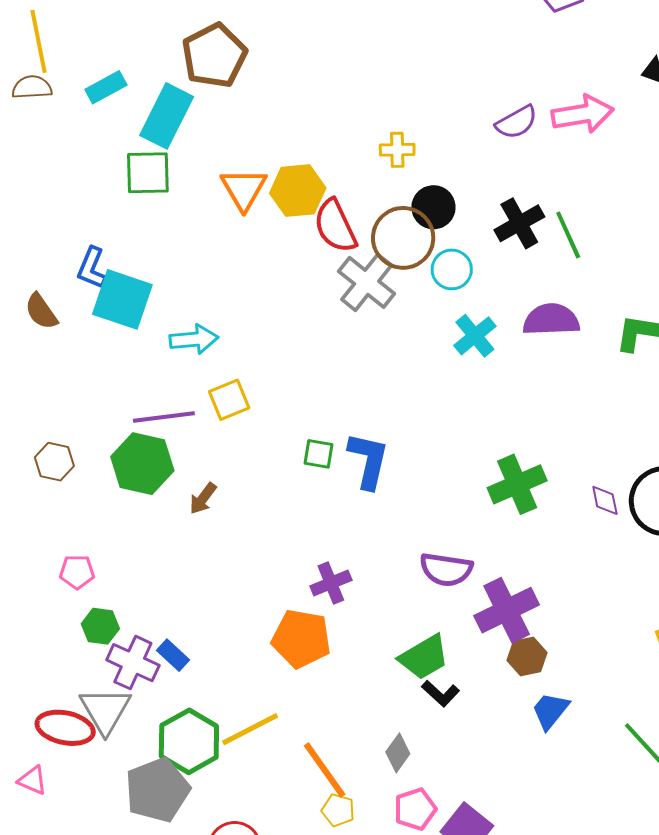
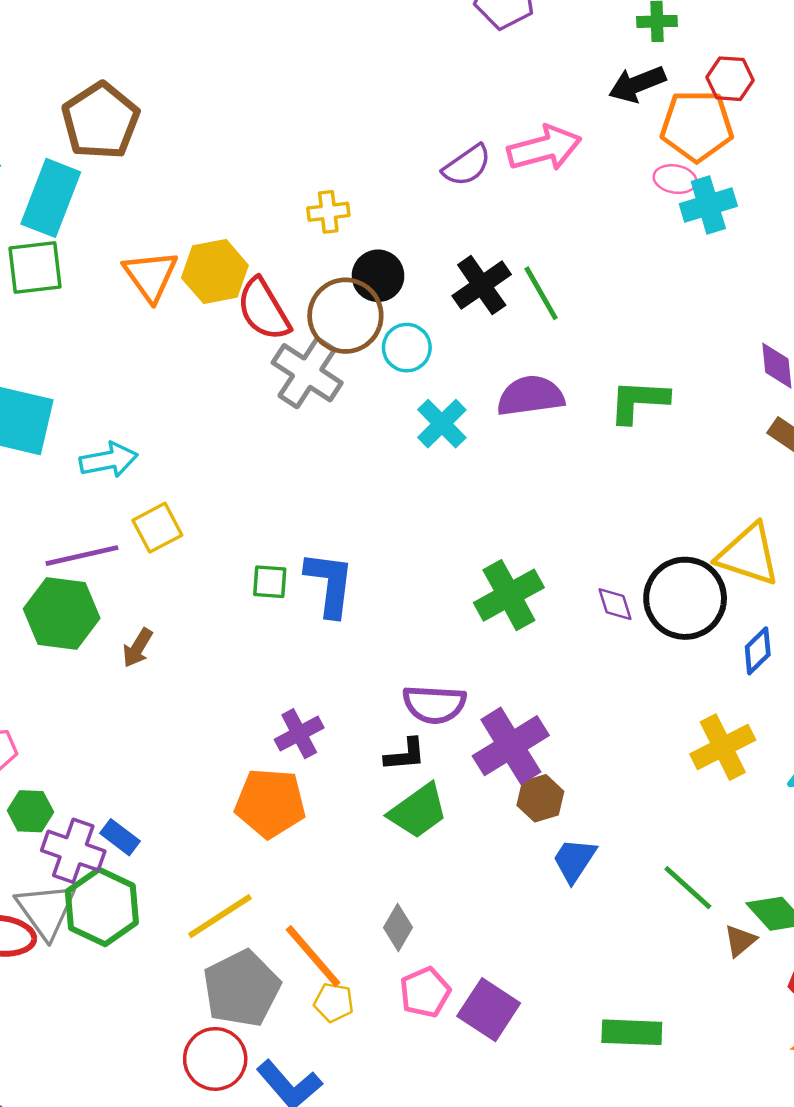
black L-shape: (441, 693) -> (405, 755), moved, turned -42
green hexagon: (189, 741) -> (102, 907), moved
gray pentagon: (157, 790) -> (242, 989), moved

